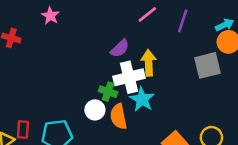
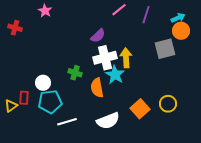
yellow arrow: (149, 63) -> (126, 58), moved
green cross: (108, 92) -> (75, 73), moved
white circle: (95, 110) -> (43, 83), moved

